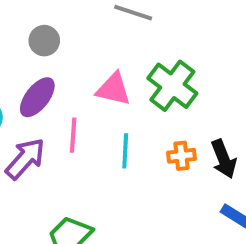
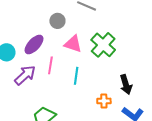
gray circle: (44, 41) -> (57, 21), moved
orange cross: (181, 156) -> (104, 101), moved

